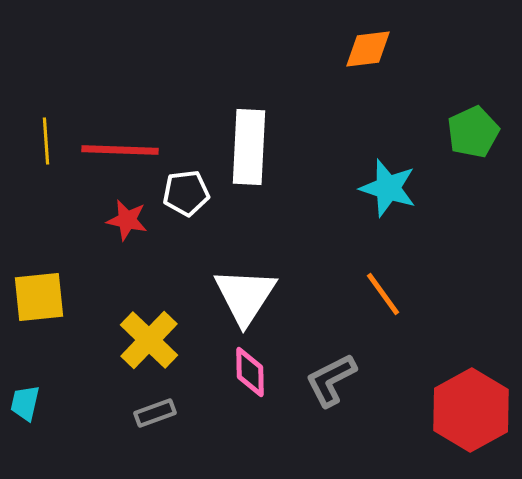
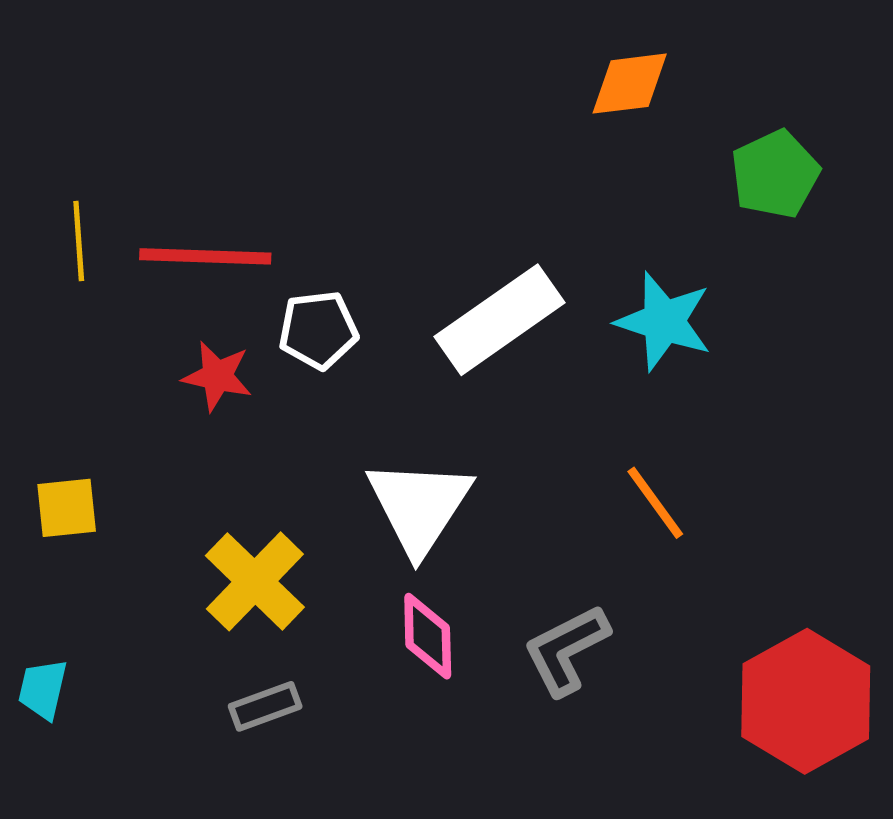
green pentagon: (473, 132) -> (775, 174), moved
white rectangle: (249, 147) -> (500, 320), moved, turned 52
yellow square: (39, 297) -> (67, 508), size x0.7

